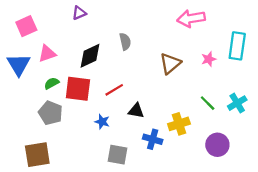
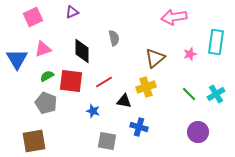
pink square: (26, 26) -> (33, 17), moved
black diamond: (90, 56) -> (82, 51), turned -65
yellow cross: (179, 124) -> (146, 87), moved

